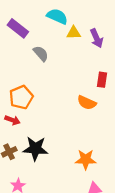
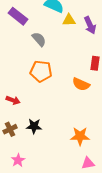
orange pentagon: (21, 97) -> (41, 71), moved, turned 30
black star: (35, 149) -> (34, 126), size x0.7

